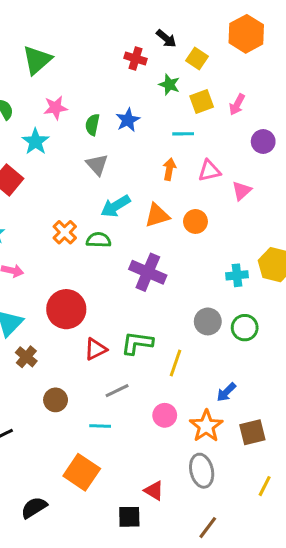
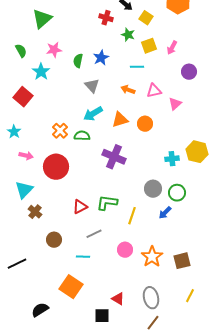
gray triangle: (97, 165) -> (92, 86), moved
orange arrow: (169, 169) -> (128, 90), turned -80
red circle: (66, 309) -> (56, 167), moved
blue arrow: (226, 392) -> (165, 213), moved
gray ellipse: (202, 471) -> (151, 298), moved

